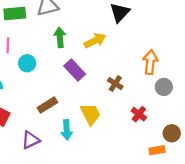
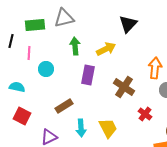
purple rectangle: (75, 70) -> (88, 75), turned 54
brown cross: (115, 84) -> (124, 87), size x1.5
yellow trapezoid: (90, 114) -> (108, 128), moved

